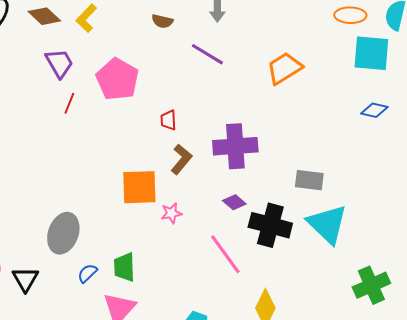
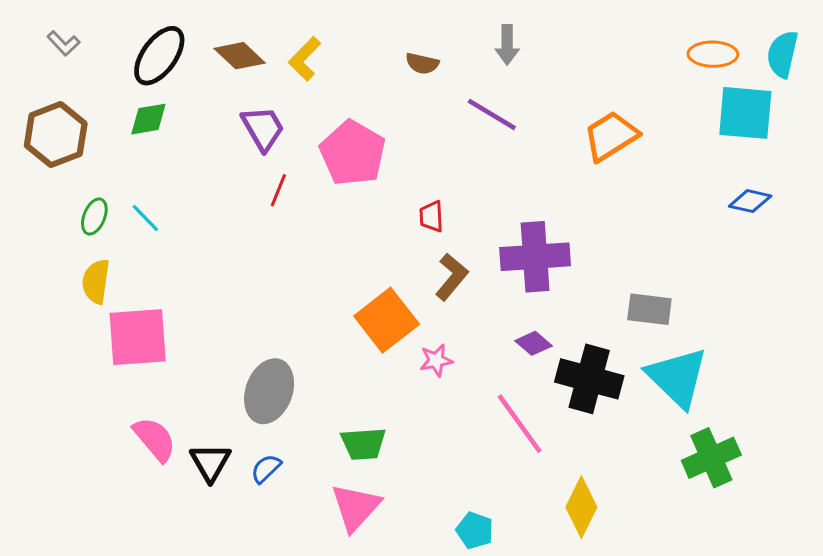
orange square: (139, 187) -> (387, 320), turned -36
green trapezoid: (124, 267) -> (363, 444), turned -92
blue semicircle: (87, 273) -> (266, 469), moved
green cross: (371, 285) -> (711, 458), moved

